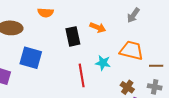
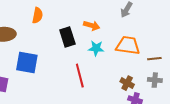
orange semicircle: (46, 13) -> (37, 15), turned -77
cyan star: (103, 63) -> (96, 48), moved

